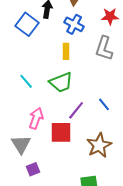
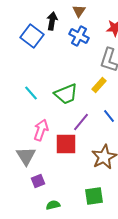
yellow rectangle: (66, 51) -> (99, 85), moved, turned 42

